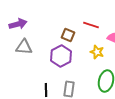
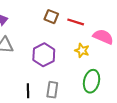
brown square: (68, 35) -> (51, 17), moved

